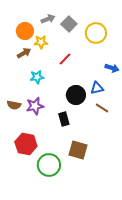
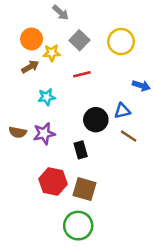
gray arrow: (48, 19) -> (61, 13), moved, turned 64
gray square: (69, 24) -> (79, 40), moved
red line: (65, 59) -> (82, 74), turned 32
red hexagon: (26, 144) -> (53, 181), moved
brown square: (78, 150) -> (84, 189), moved
green circle: (49, 165) -> (78, 226), moved

